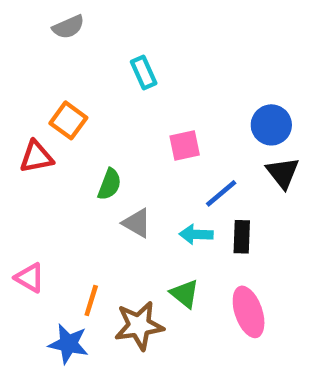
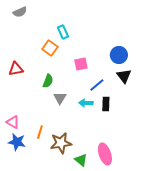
gray semicircle: (68, 27) -> (20, 12), moved
orange square: (68, 120) -> (50, 48), moved
gray triangle: (137, 223) -> (60, 98), turned 32
green triangle: (185, 294) -> (81, 160), moved
pink ellipse: (249, 312) -> (105, 154), moved
blue star: (68, 344) -> (17, 142), moved

